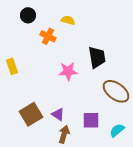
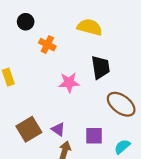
yellow semicircle: (68, 20) -> (90, 27), moved, size x1.6

